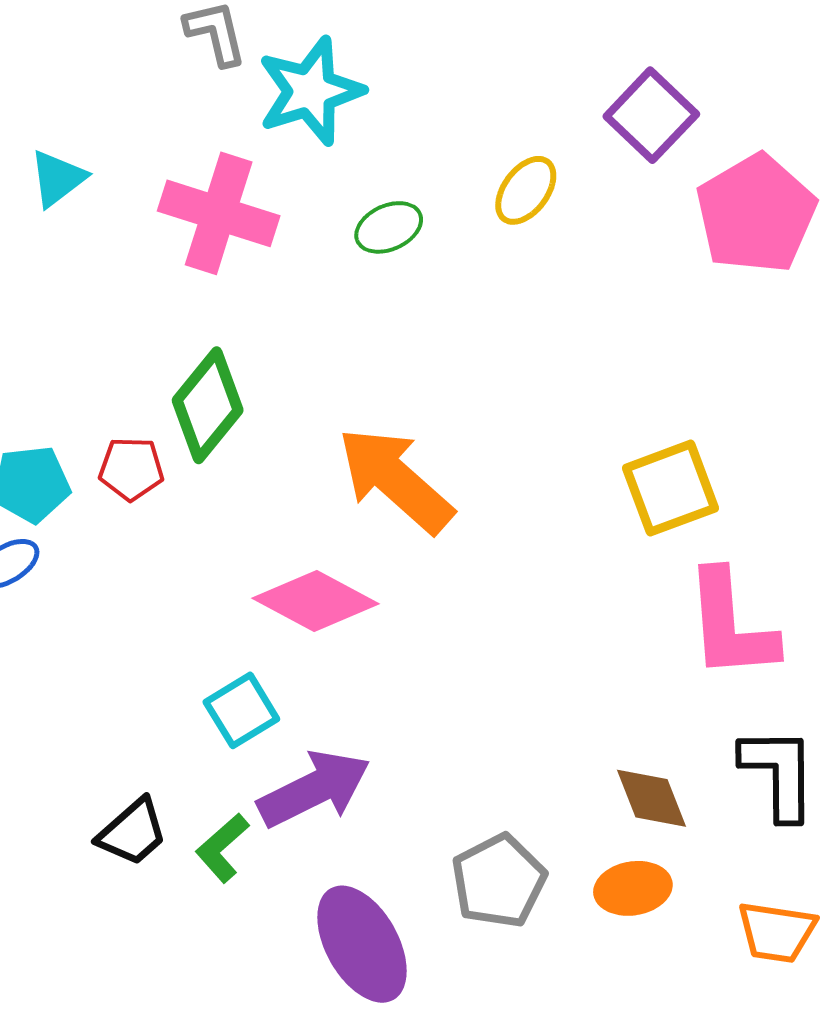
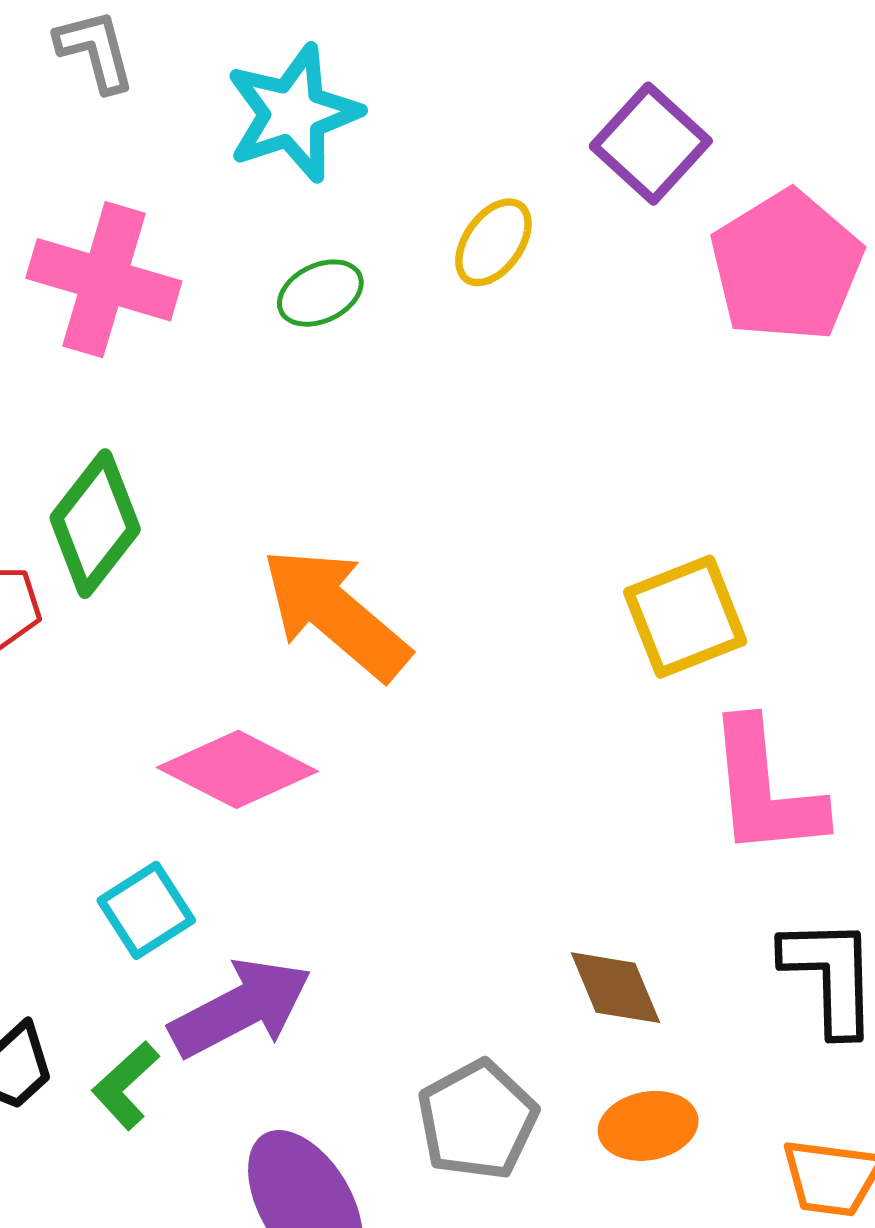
cyan star: (310, 91) -> (293, 113), moved
brown diamond: (652, 798) -> (616, 988), moved

